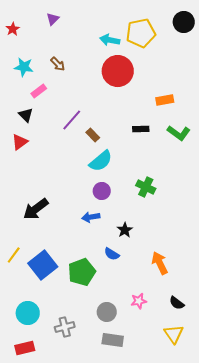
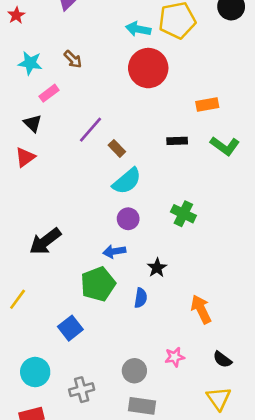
blue semicircle: (112, 254) -> (141, 298), turned -112
blue square: (43, 265) -> (70, 328), moved, size x0.7
green pentagon: (82, 272) -> (98, 284), moved

